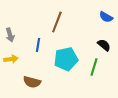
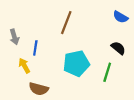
blue line: (38, 45) -> (35, 48), moved
yellow arrow: (11, 59) -> (24, 66), moved, turned -112

